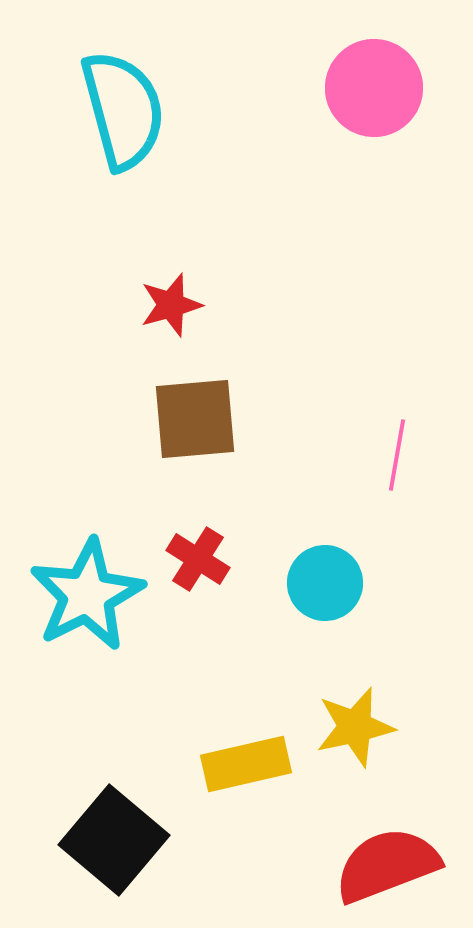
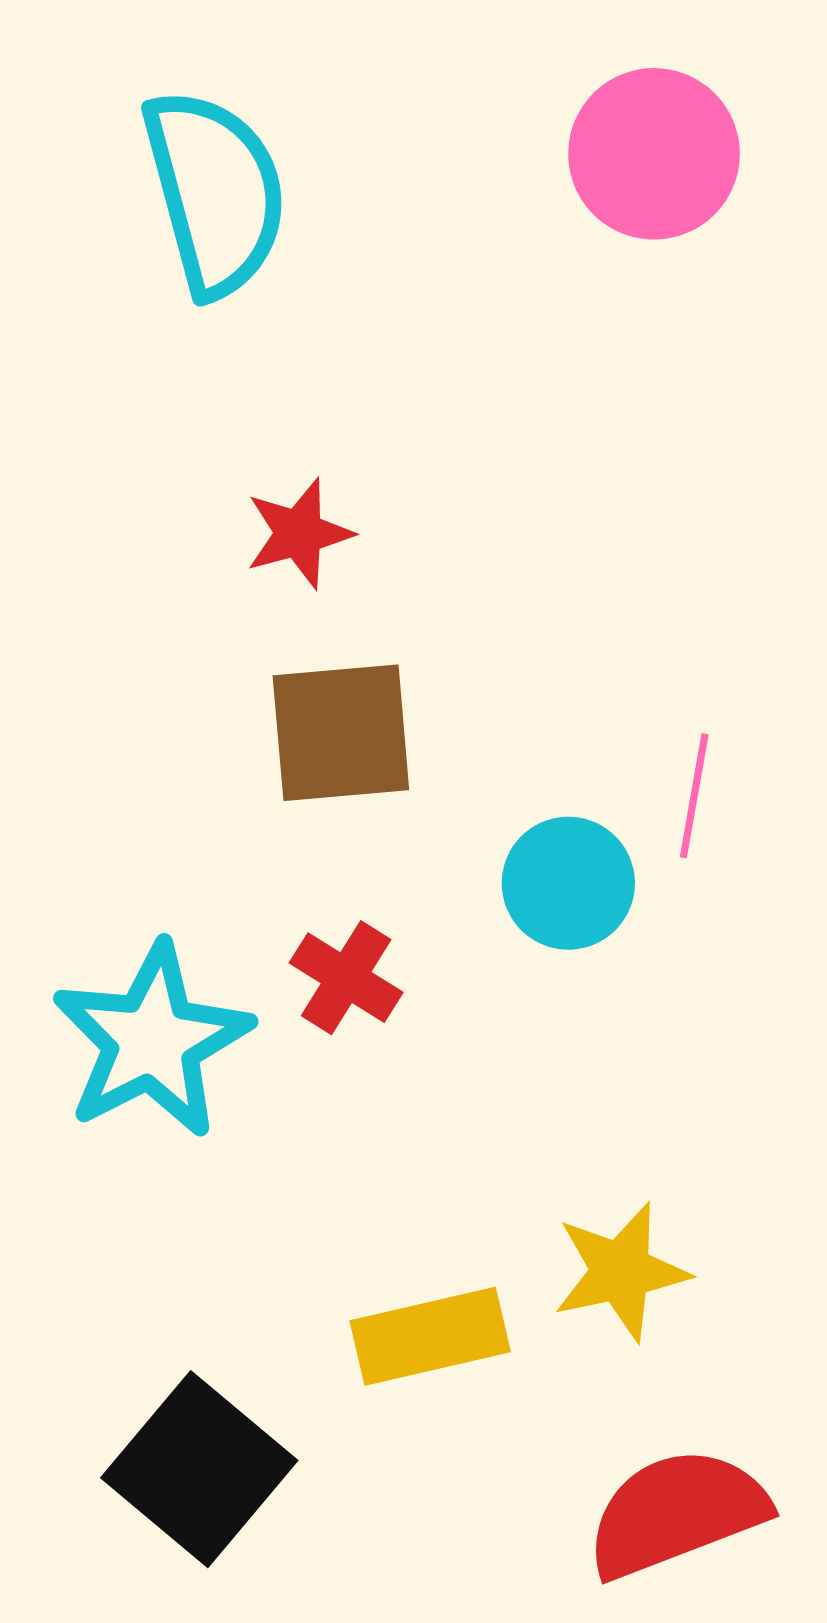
cyan circle: (325, 583) -> (568, 883), moved

